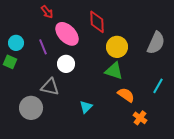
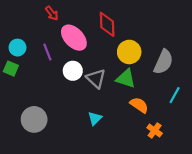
gray semicircle: (156, 43) -> (163, 62), moved
gray triangle: (50, 87) -> (96, 79), moved, turned 30

